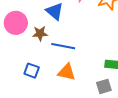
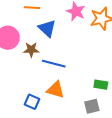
blue square: (32, 71) -> (32, 102), moved

